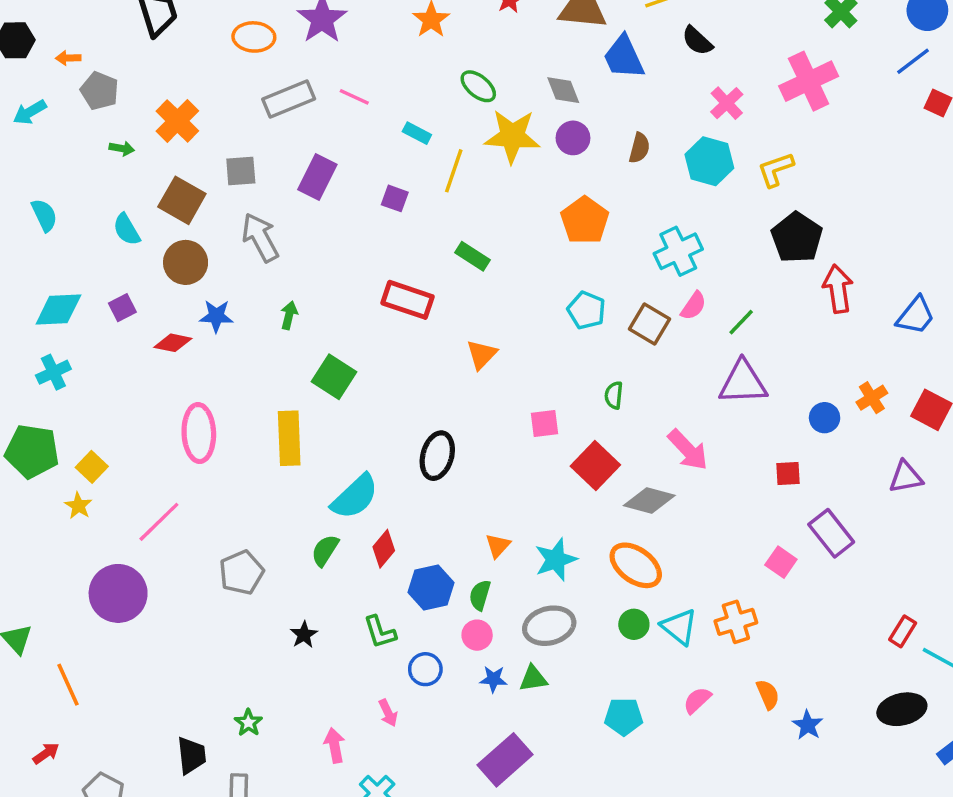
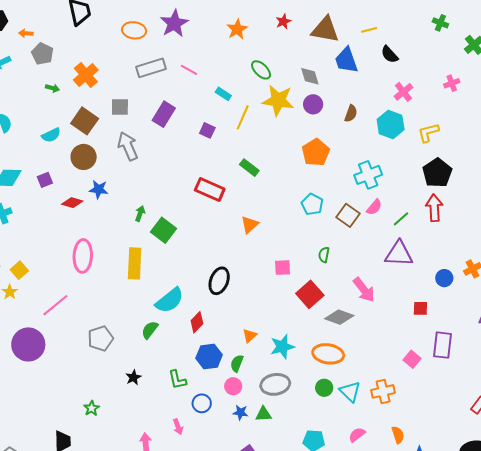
pink cross: (809, 81) -> (452, 83), size x0.5
cyan semicircle: (127, 229) -> (51, 135), turned -90
red arrow: (838, 289) -> (434, 208), moved
green arrow: (289, 315) -> (140, 214), moved
purple rectangle: (831, 533) -> (442, 345), turned 40
red diamond: (384, 549) -> (197, 322), moved
orange ellipse: (636, 565) -> (328, 354), turned -32
green star: (248, 723) -> (92, 408), moved

